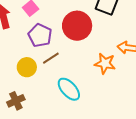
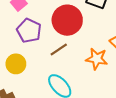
brown line: (51, 58) -> (59, 49), moved

